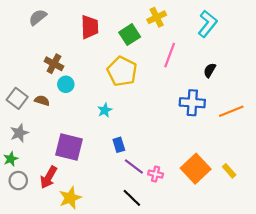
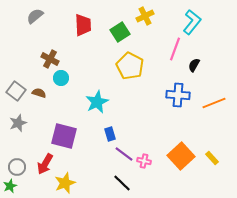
pink line: (170, 55) -> (175, 49), moved
yellow pentagon: (122, 71) -> (130, 66), moved
cyan star: (105, 110) -> (97, 102), size x1.6
green star: (11, 159) -> (10, 186), moved

